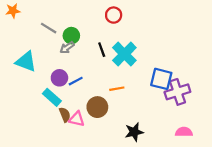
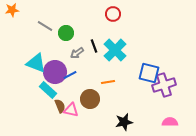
red circle: (114, 15) -> (113, 14), moved
gray arrow: (67, 48) -> (77, 53), moved
cyan triangle: (26, 62) -> (36, 63), moved
purple circle: (59, 78) -> (55, 72), size x1.5

